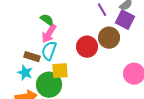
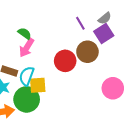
purple square: (125, 20) -> (104, 33), turned 30
cyan semicircle: (49, 51) -> (27, 76), moved

